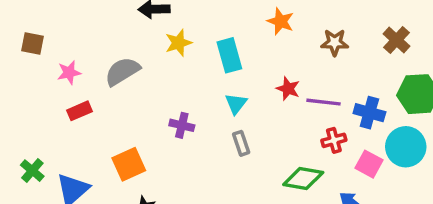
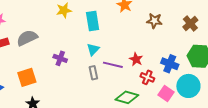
gray semicircle: (122, 71) -> (27, 38), moved
red star: (288, 89) -> (136, 59), moved
purple line: (324, 102) -> (113, 65), moved
red cross: (334, 140) -> (147, 77), turned 32

